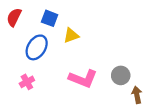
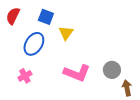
yellow triangle: (71, 36) -> (66, 33), turned -35

